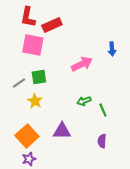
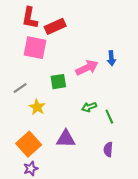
blue arrow: (112, 49) -> (111, 58), moved
green square: (39, 77) -> (58, 82), moved

